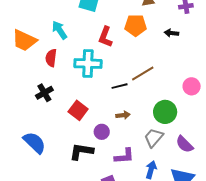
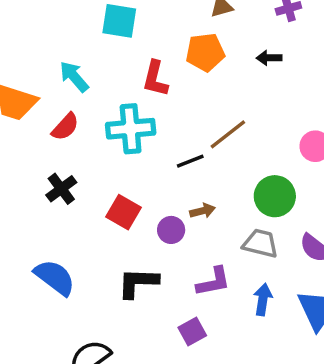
red semicircle: (51, 58) -> (65, 127), turned -138
purple circle: (102, 132) -> (171, 230), moved
gray trapezoid: (154, 138) -> (260, 243), turned 70

